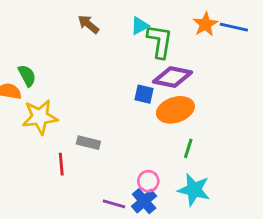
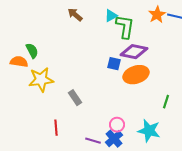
gray rectangle: (88, 143) -> (75, 98), turned 42
green line: (188, 148) -> (166, 102), moved
red line: (61, 164) -> (56, 128), moved

